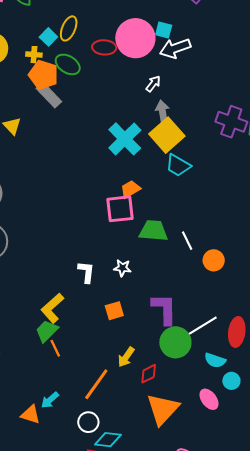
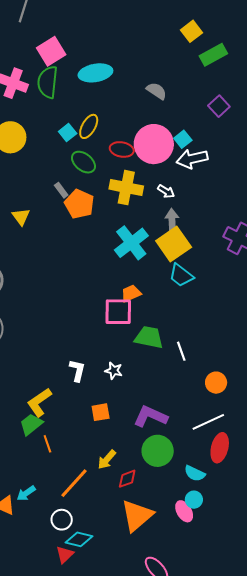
cyan square: (164, 30) -> (183, 139), turned 30
yellow cross: (34, 55) -> (126, 188), moved, size x2.0
orange pentagon: (43, 75) -> (79, 204), moved
white arrow: (153, 84) -> (166, 191), turned 78
gray rectangle: (49, 95) -> (61, 190), size x0.6
orange circle: (214, 260) -> (216, 383), moved
purple L-shape: (164, 309) -> (150, 416), turned -72
white line: (202, 326) -> (208, 422), moved
orange line: (55, 348) -> (47, 444), moved
cyan circle: (231, 381) -> (194, 500), moved

